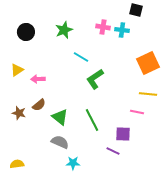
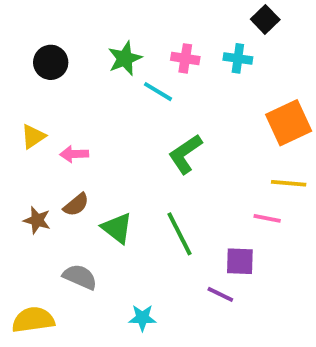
black square: (136, 10) -> (265, 19), turned 32
pink cross: (103, 27) -> (185, 58), moved
cyan line: (81, 57) -> (158, 92), moved
gray semicircle: (60, 142) -> (80, 277), moved
yellow semicircle: (17, 164) -> (33, 320), size x1.5

